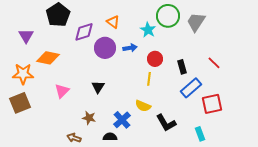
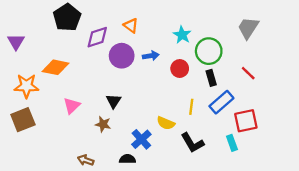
green circle: (168, 16) -> (209, 51), moved
gray trapezoid: (196, 22) -> (248, 28), moved
cyan star: (148, 30) -> (182, 35), moved
purple triangle: (26, 36) -> (16, 42), moved
yellow line: (149, 79) -> (191, 107), moved
brown star: (89, 118) -> (103, 124), moved
cyan rectangle: (200, 134) -> (232, 143), moved

